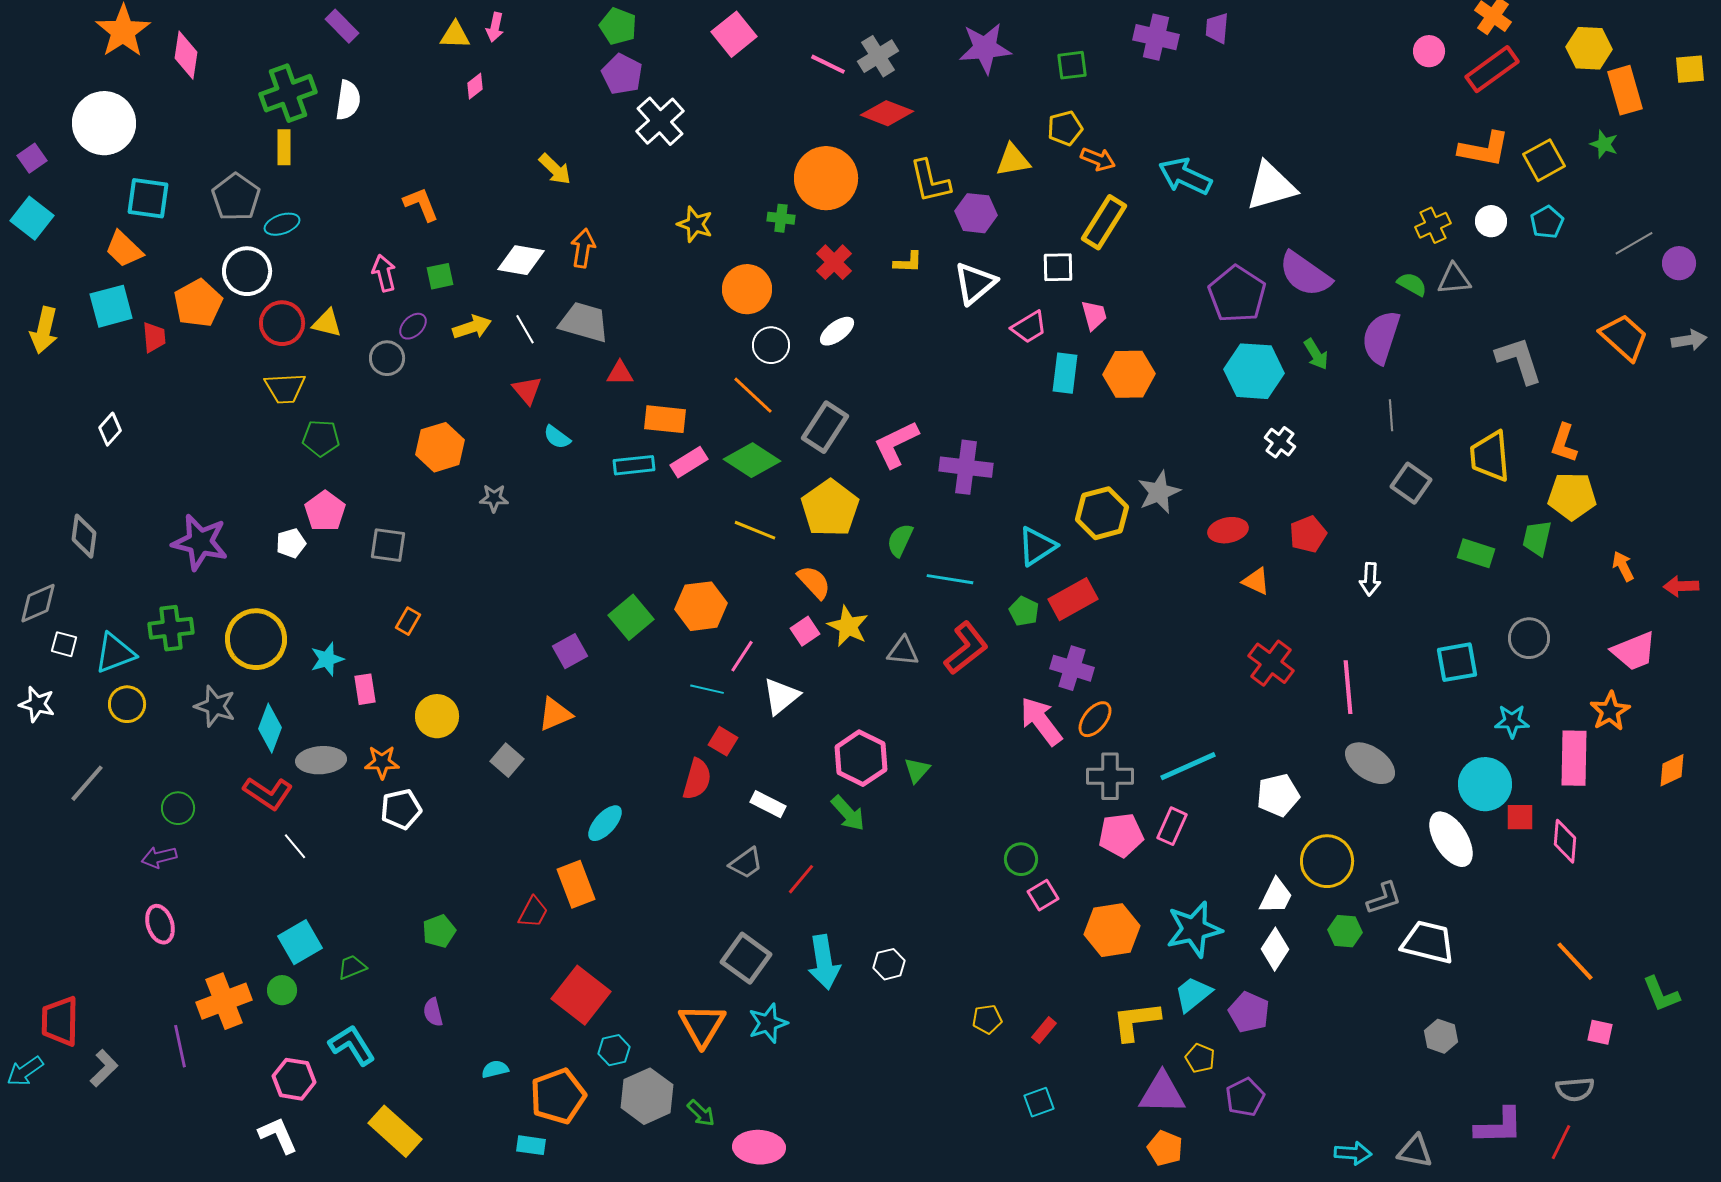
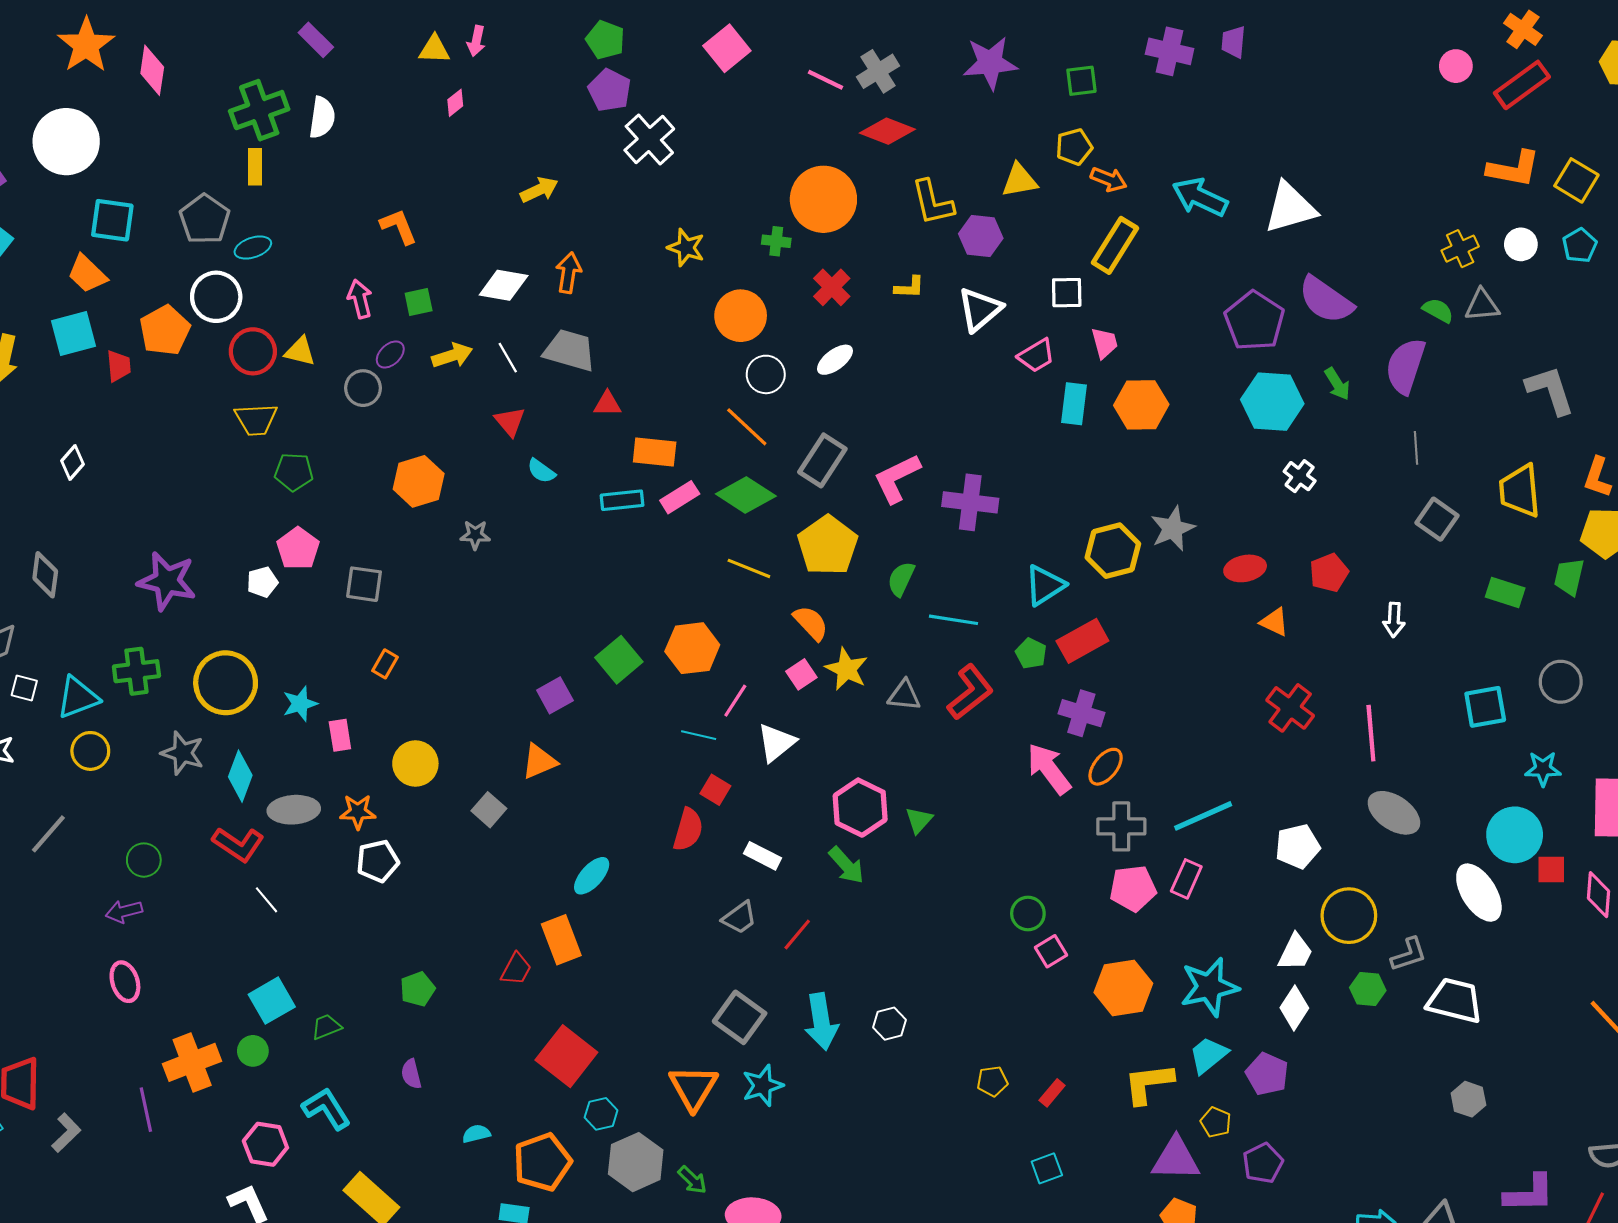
yellow square: (1544, 160) -> (1576, 180), turned -30
yellow arrow: (555, 169) -> (539, 190), turned -69

